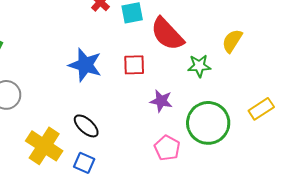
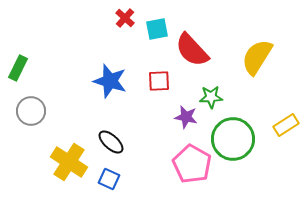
yellow semicircle: (232, 41) -> (257, 57), size x1.5
green star: (199, 66) -> (211, 97), moved
pink pentagon: (167, 148) -> (192, 164), size x1.5

